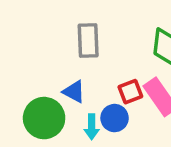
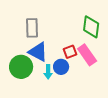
gray rectangle: (88, 41) -> (32, 28), moved
blue triangle: (74, 92) -> (38, 52), size x1.5

